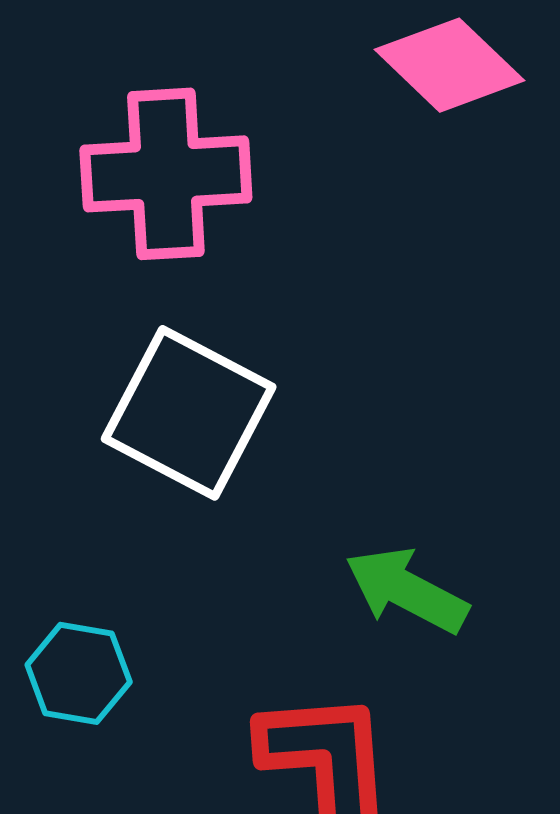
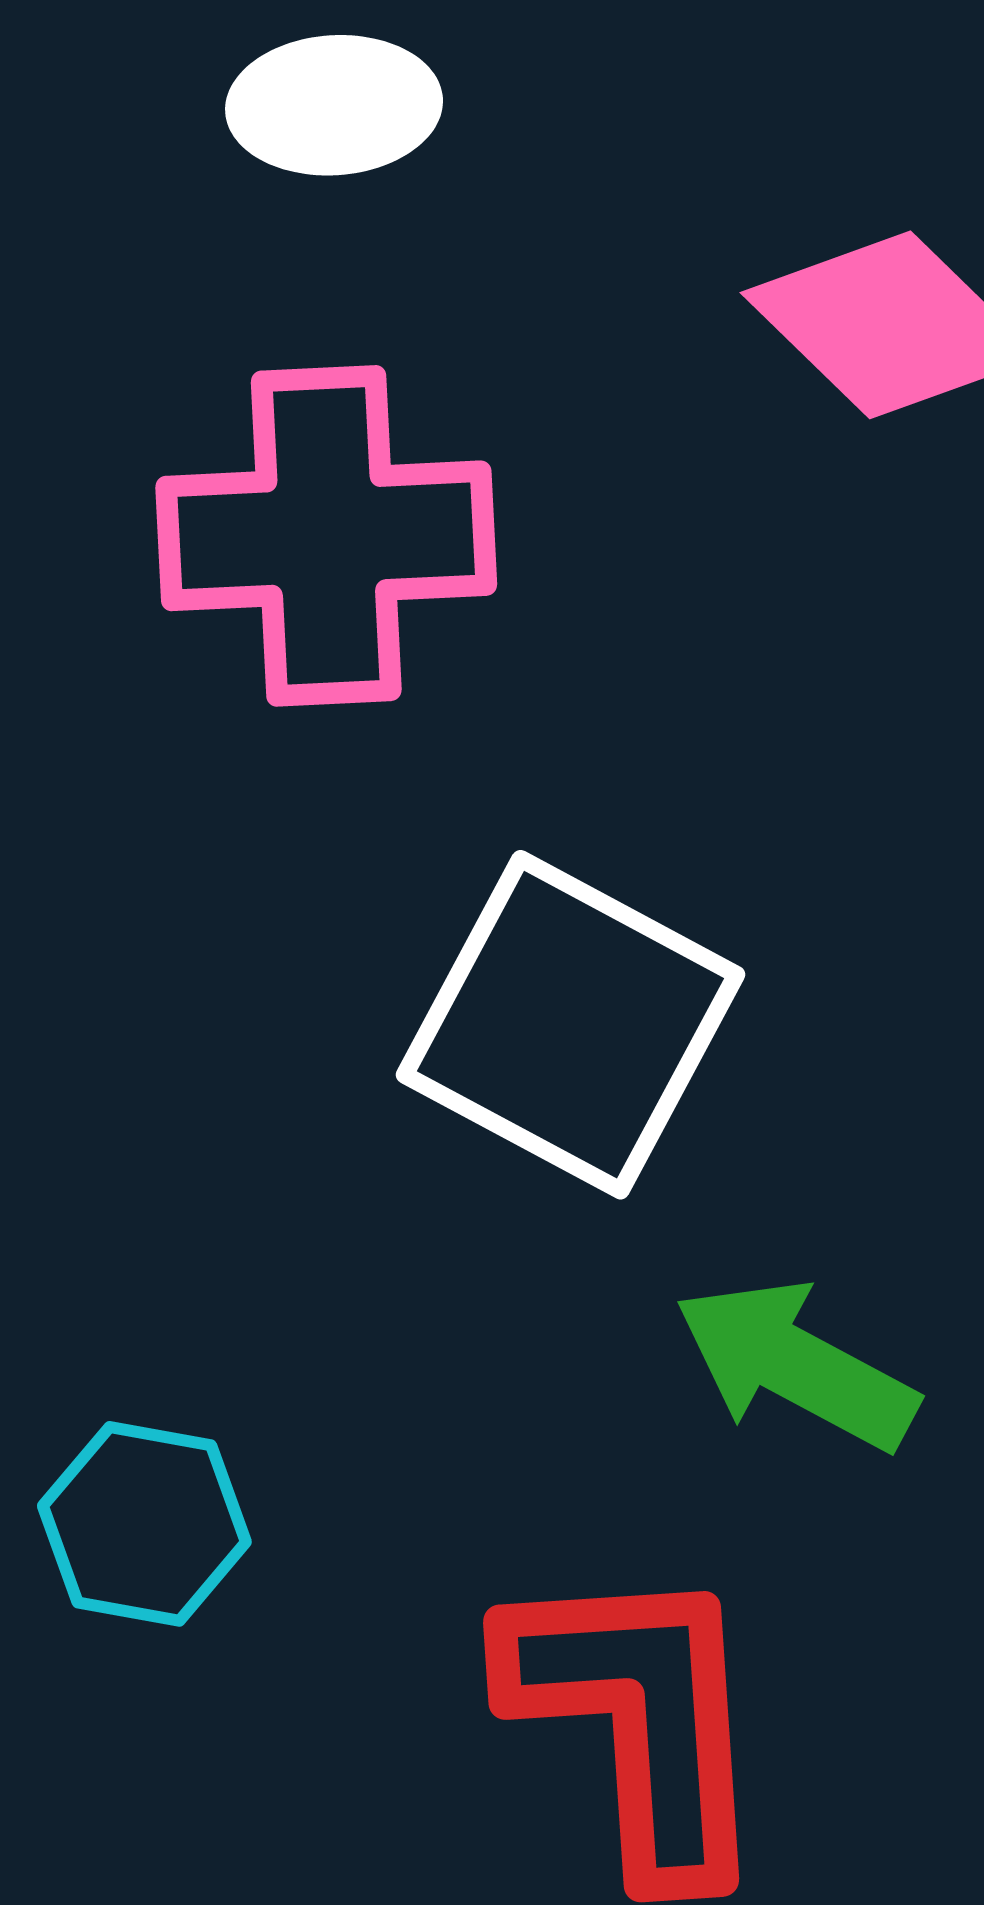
white square: (189, 413) -> (571, 1025), moved

